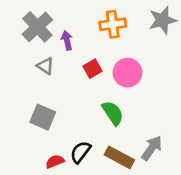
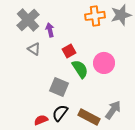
orange cross: (113, 24) -> (95, 16), moved
pink circle: (128, 73) -> (104, 63), moved
green semicircle: (113, 113) -> (80, 69), moved
gray square: (43, 117) -> (59, 87), moved

